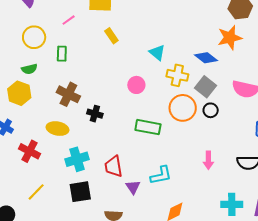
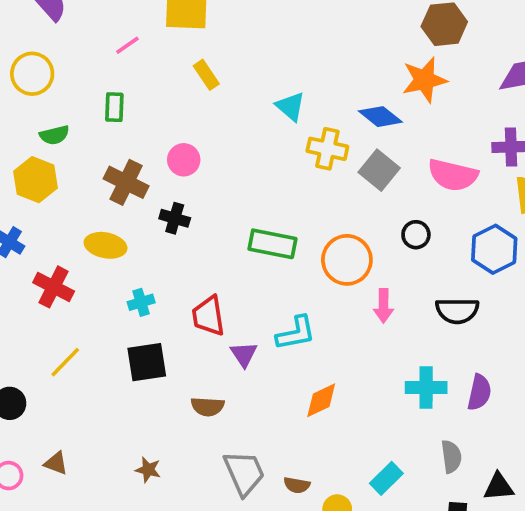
yellow circle: (34, 37) -> (32, 74), moved
pink circle: (136, 85) -> (184, 160), moved
orange circle: (183, 108) -> (347, 260), moved
black circle: (211, 110) -> (416, 235), moved
cyan cross: (77, 159) -> (141, 302), size x0.6

